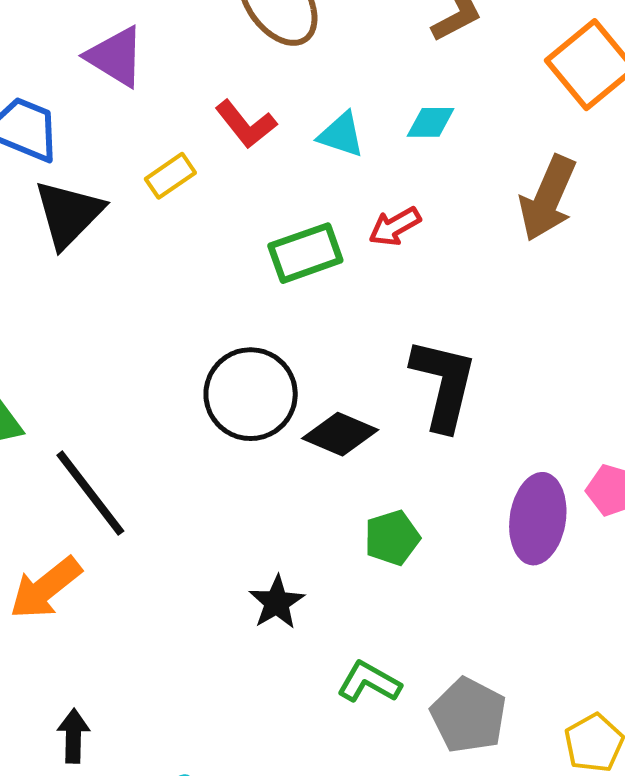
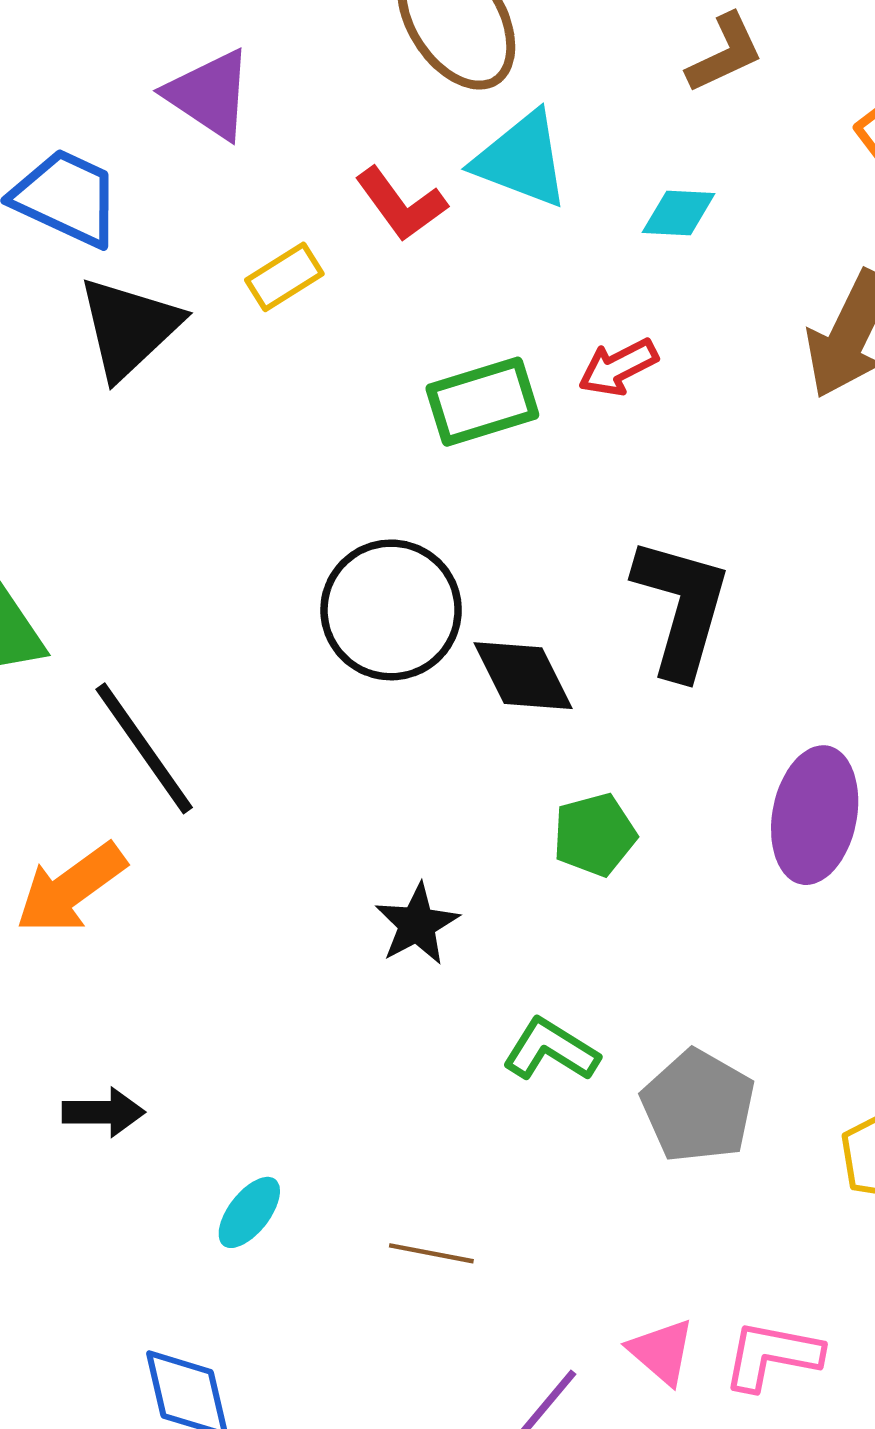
cyan triangle: (341, 135) -> (522, 160), moved, size x1.4
black diamond: (340, 434) -> (523, 676), turned 38
black arrow: (73, 736) -> (103, 1112), turned 86

